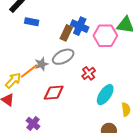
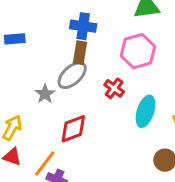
brown rectangle: (66, 33) -> (80, 53), moved
pink hexagon: (105, 36) -> (138, 51), moved
orange line: (29, 71) -> (45, 164), moved

